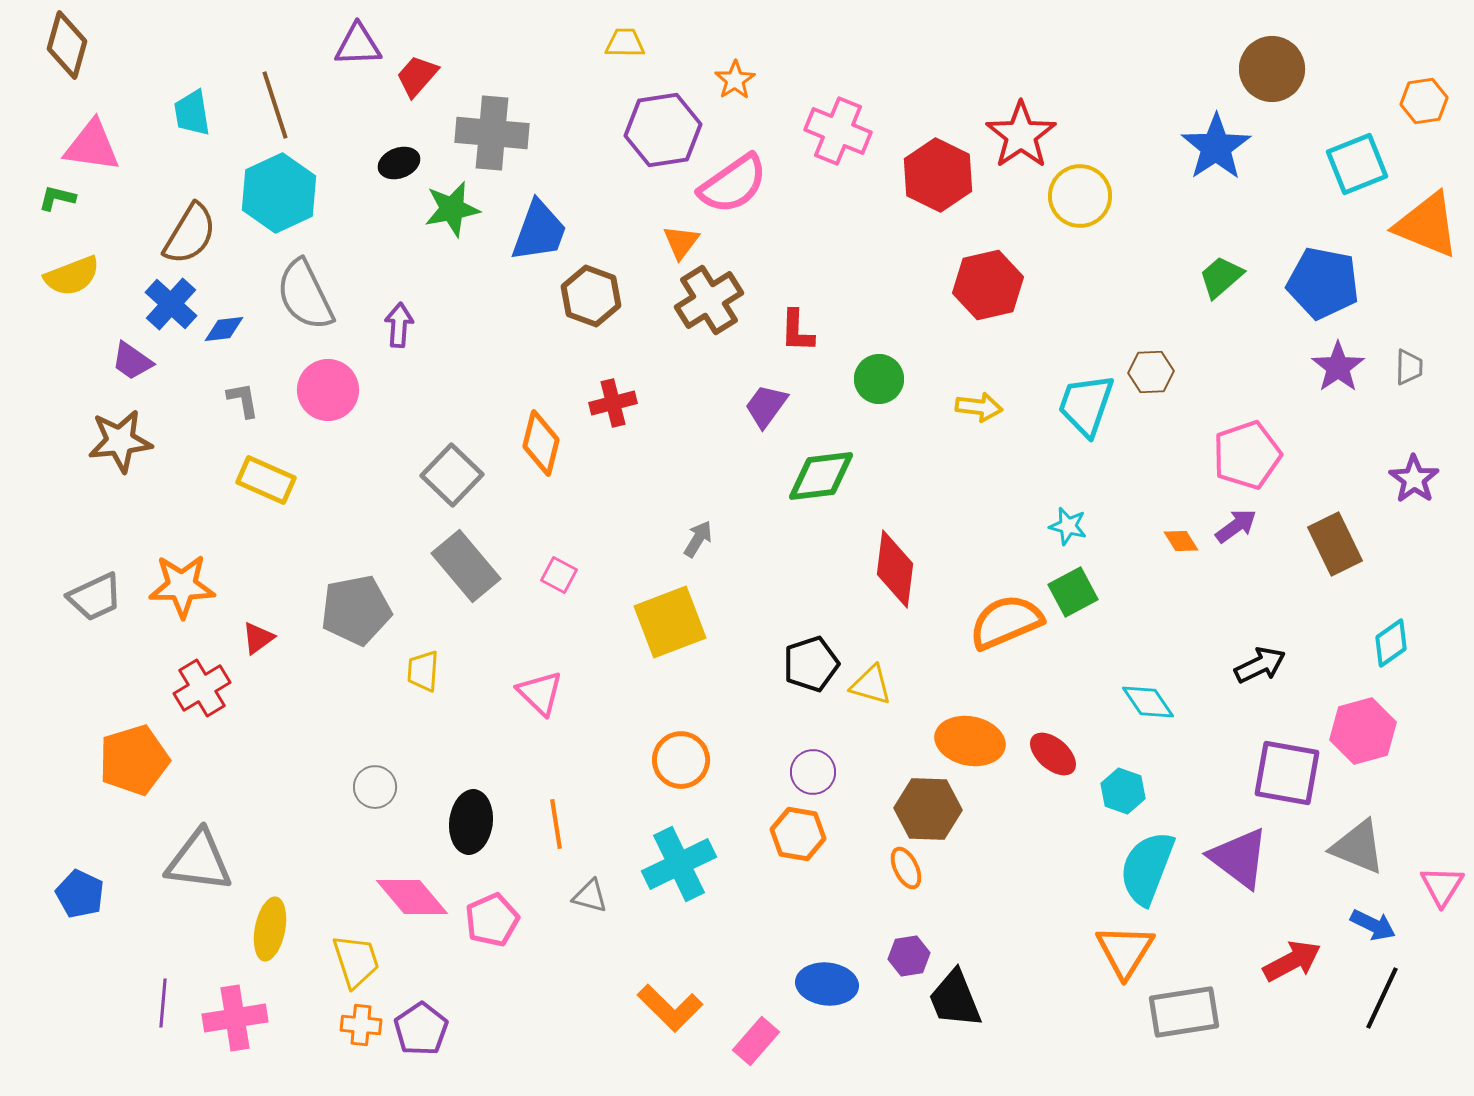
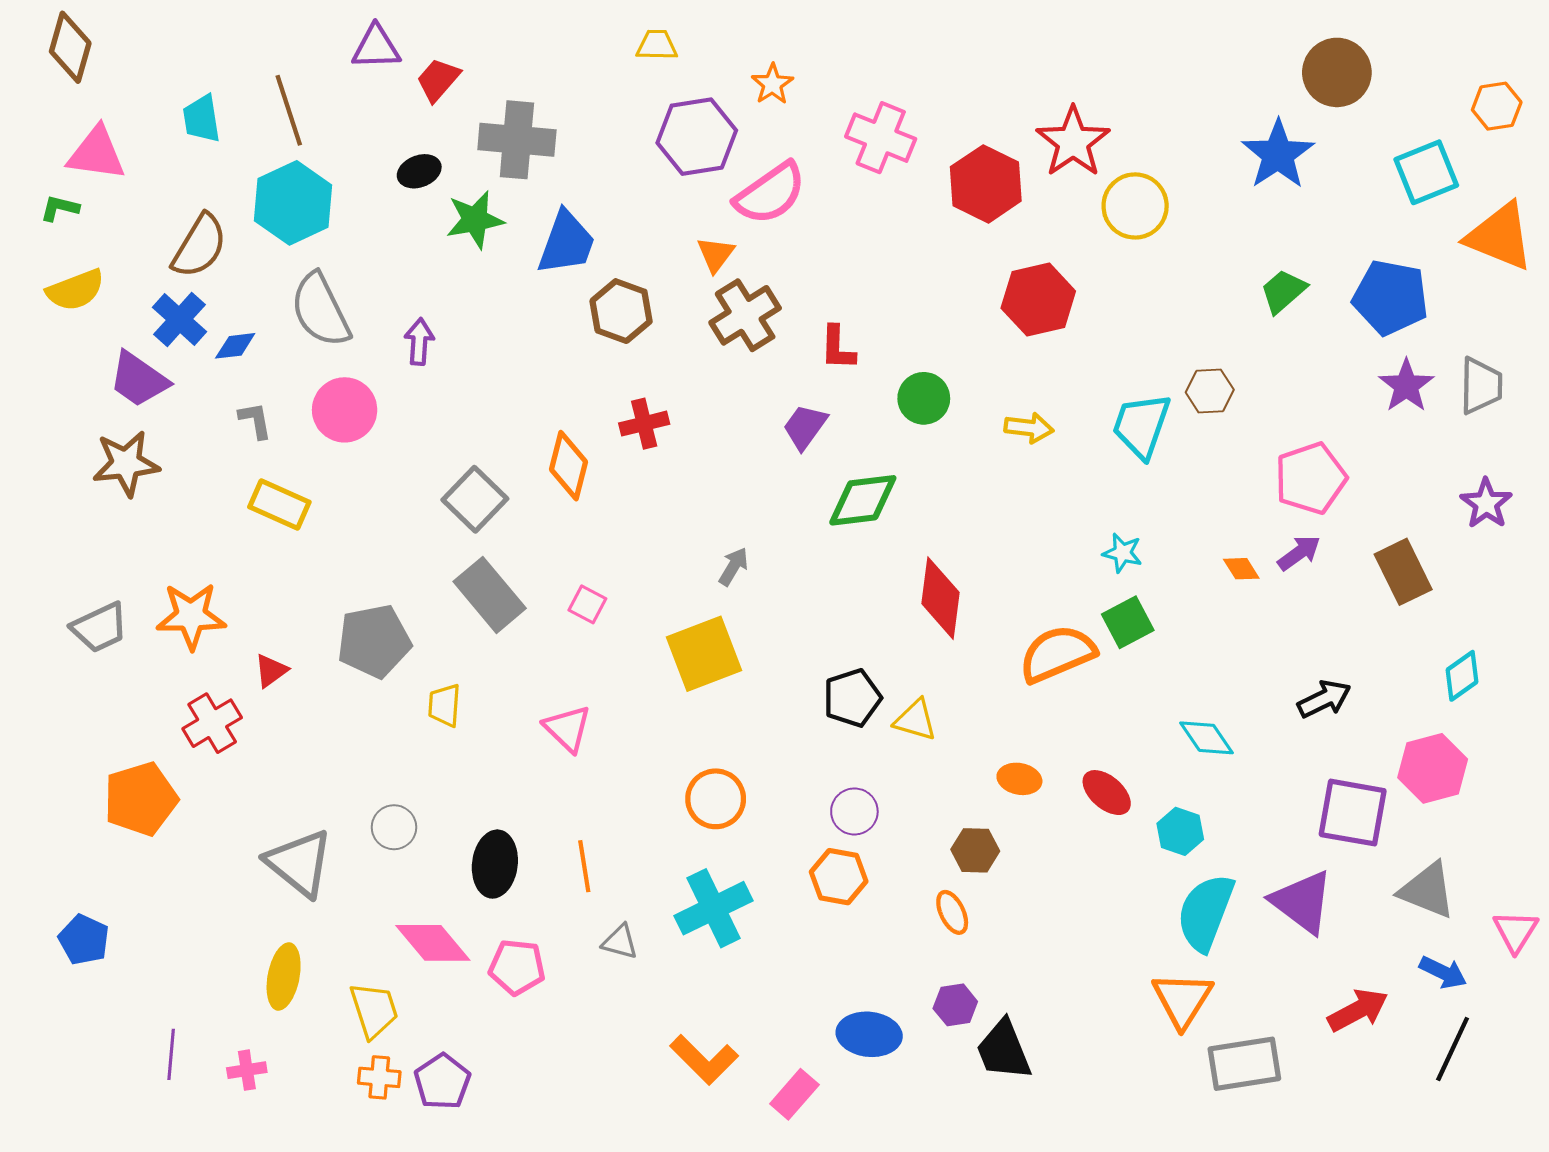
purple trapezoid: (132, 361) -> (139, 379), size x1.4
gray trapezoid: (1409, 367) -> (1481, 386), size x1.5
orange ellipse: (970, 741) -> (1019, 779), size x0.6
brown hexagon: (928, 809) -> (975, 850), size x0.7
gray triangle: (199, 861) -> (299, 863), moved, turned 32
pink pentagon: (492, 920) -> (517, 967), turned 30
pink cross: (235, 1018) -> (247, 1070), size x0.6

